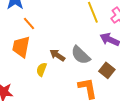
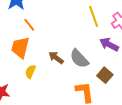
yellow semicircle: (42, 69) -> (30, 72), moved

